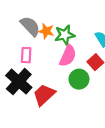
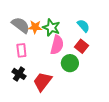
green star: (65, 35) -> (51, 28), turned -30
black cross: (19, 82) -> (19, 74), size x0.6

